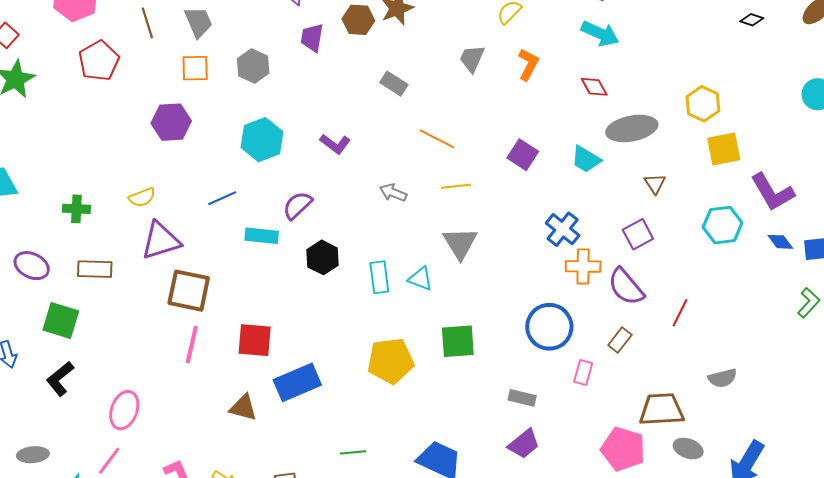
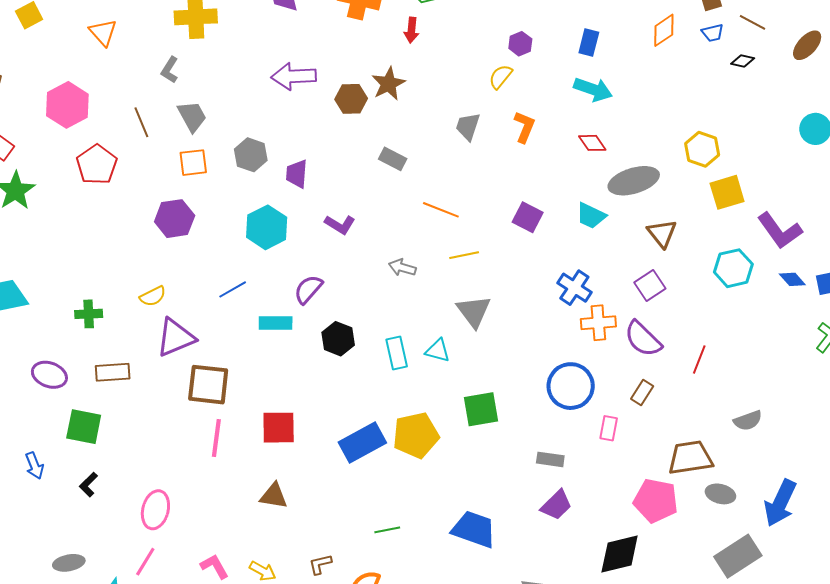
purple trapezoid: (312, 38) -> (297, 174), moved
brown triangle: (655, 184) -> (662, 233), size x1.4
black L-shape: (60, 379) -> (88, 485), size x0.7
blue rectangle: (297, 382) -> (362, 442), moved

